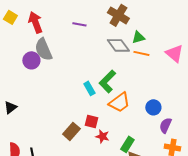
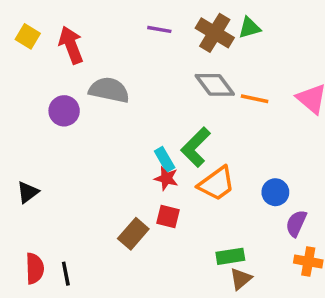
purple line: (79, 24) -> (159, 29), moved
green triangle: (138, 37) -> (249, 28), moved
gray semicircle: (43, 49) -> (109, 90), moved, turned 125
red star: (102, 136) -> (166, 178), moved
green rectangle: (127, 144) -> (230, 256), turned 49

